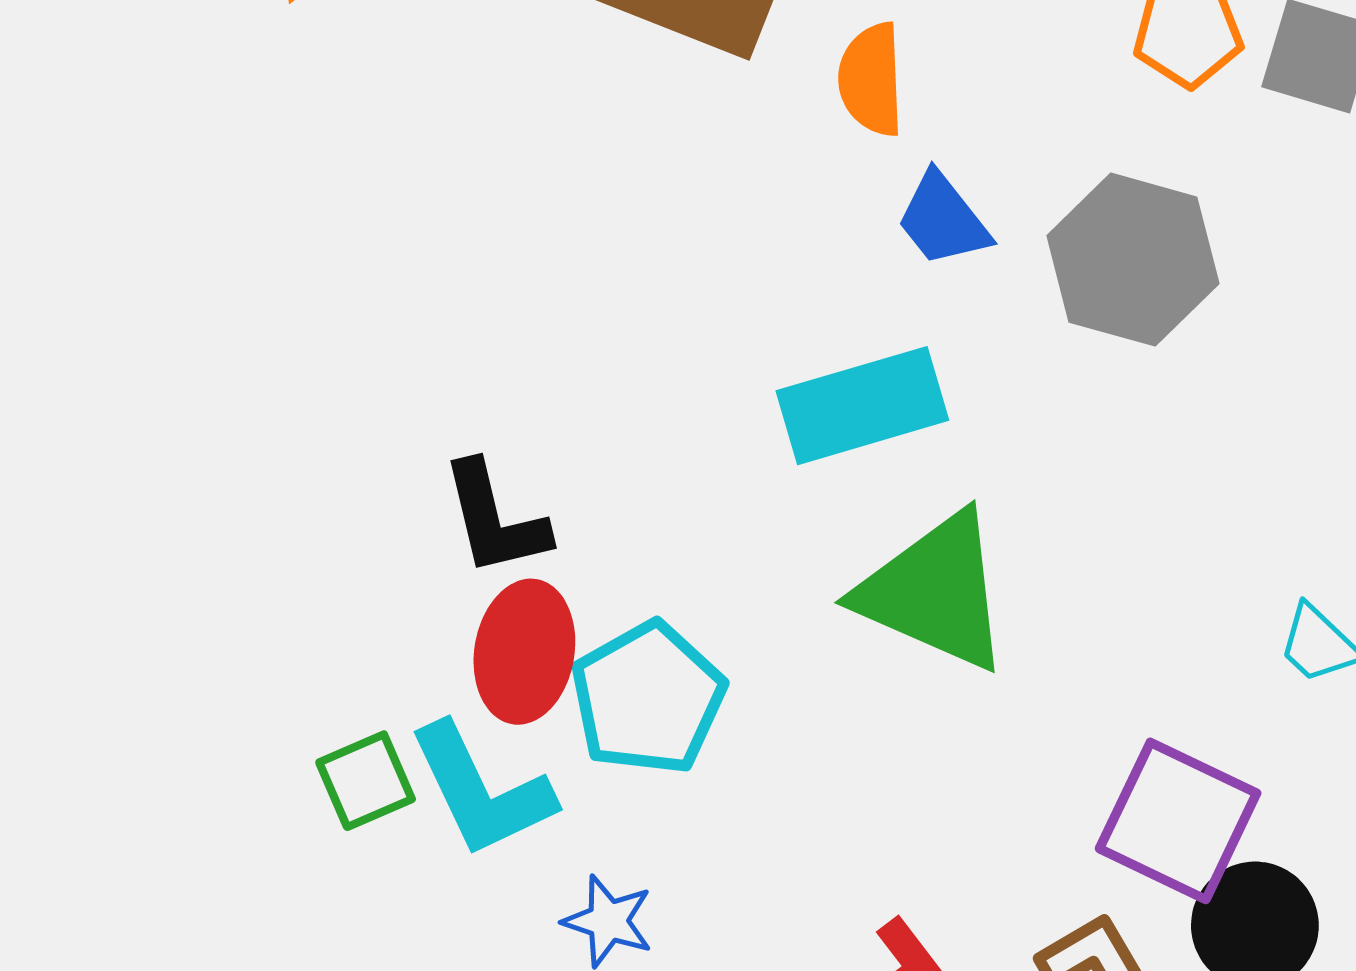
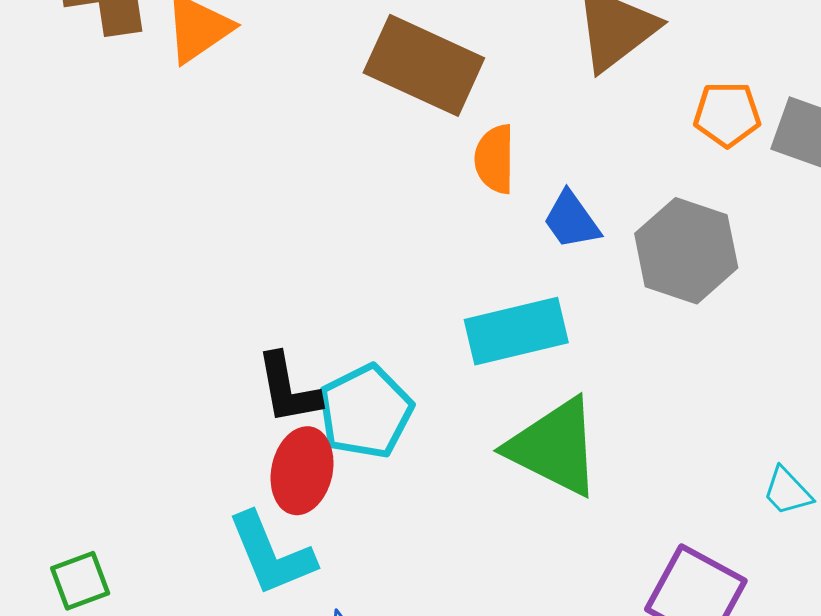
orange semicircle: (871, 80) -> (495, 159), moved
cyan pentagon: (648, 698) -> (366, 412), moved
green square: (366, 781) -> (80, 581), moved

